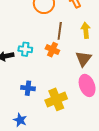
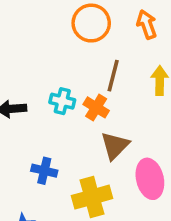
cyan cross: (25, 49) -> (62, 101), moved
brown triangle: (83, 59) -> (115, 146), moved

